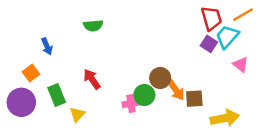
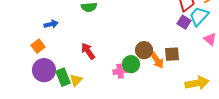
blue arrow: (47, 46) -> (51, 24), turned -80
green rectangle: (57, 95) -> (63, 77), moved
brown square: (194, 99) -> (172, 54), moved
purple circle: (21, 102) -> (44, 70), moved

